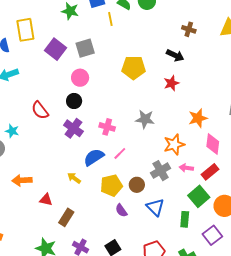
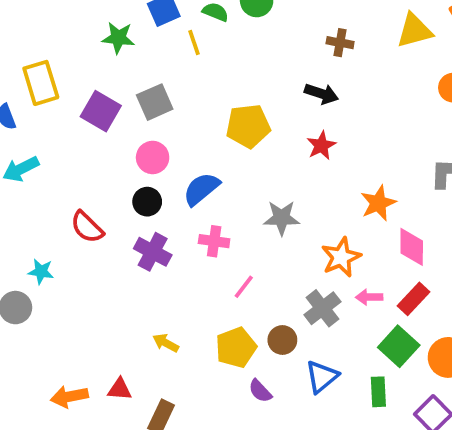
blue semicircle: (94, 157) -> (201, 189), moved
orange arrow: (22, 180) -> (69, 397), moved
blue triangle: (155, 207) -> (322, 377), turned 42

